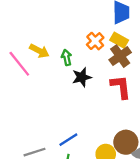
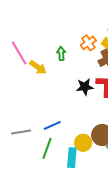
yellow arrow: (39, 51) -> (38, 67), moved
black star: (82, 77) -> (85, 87), moved

